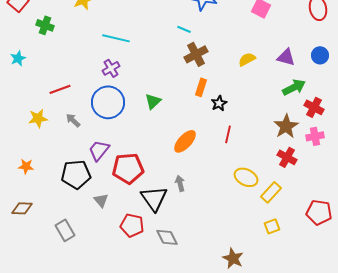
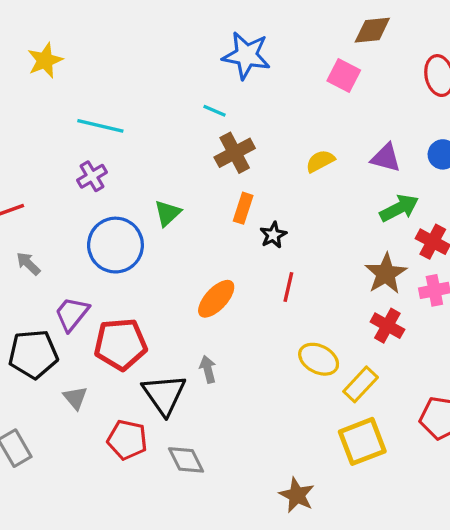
green triangle: (153, 101) -> (168, 213), moved
blue circle: (108, 102) -> (115, 245), moved
yellow square: (272, 226) -> (362, 441), size x1.8

